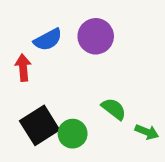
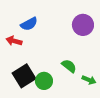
purple circle: (96, 36) -> (83, 25), moved
red arrow: (23, 68) -> (14, 41), turned -70

